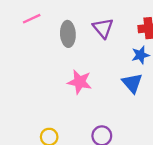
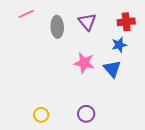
pink star: (80, 82) -> (84, 63), moved

